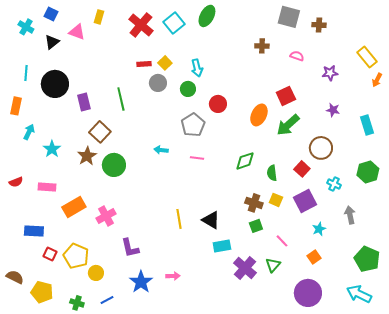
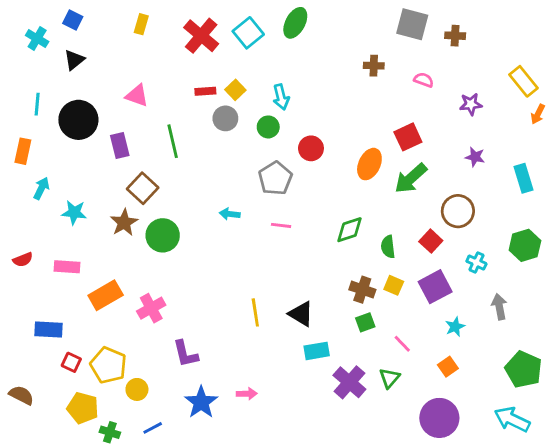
pink triangle: (77, 32) -> (137, 96), moved
cyan star: (52, 149) -> (74, 213), turned -30
yellow pentagon: (42, 292) -> (83, 408), moved

